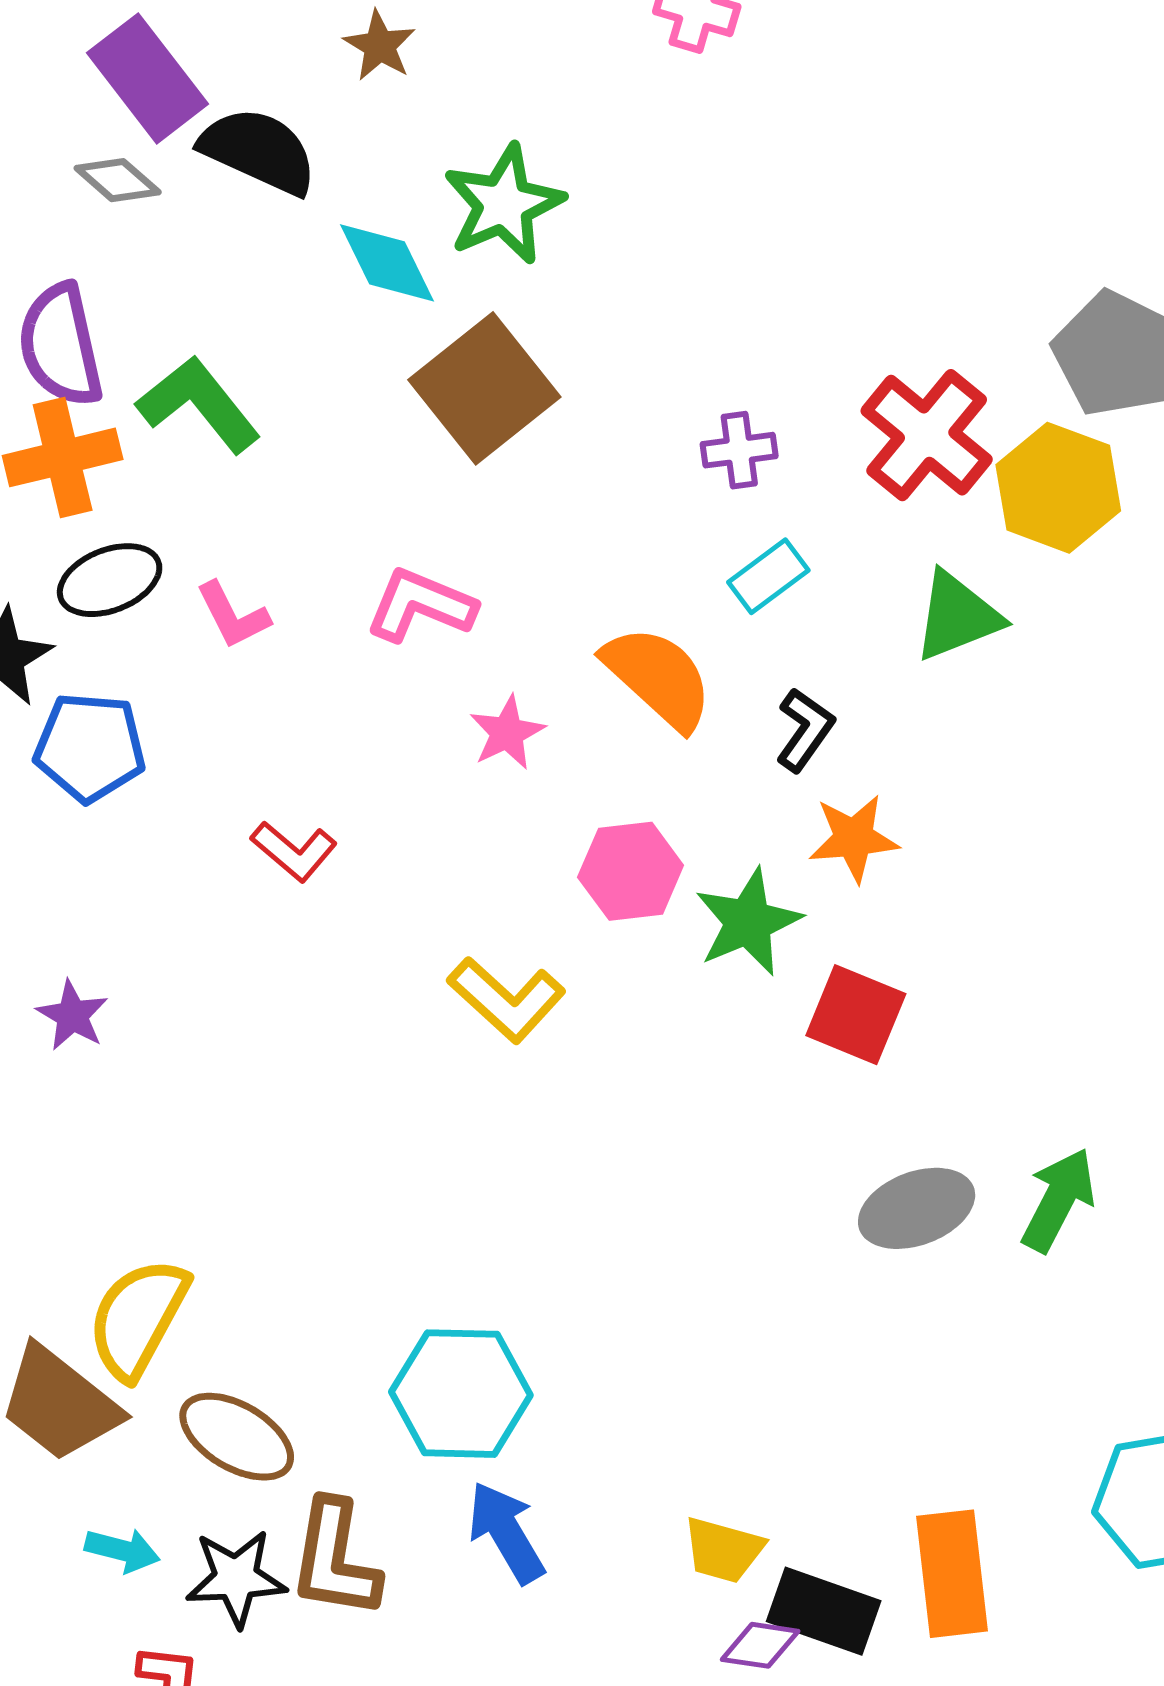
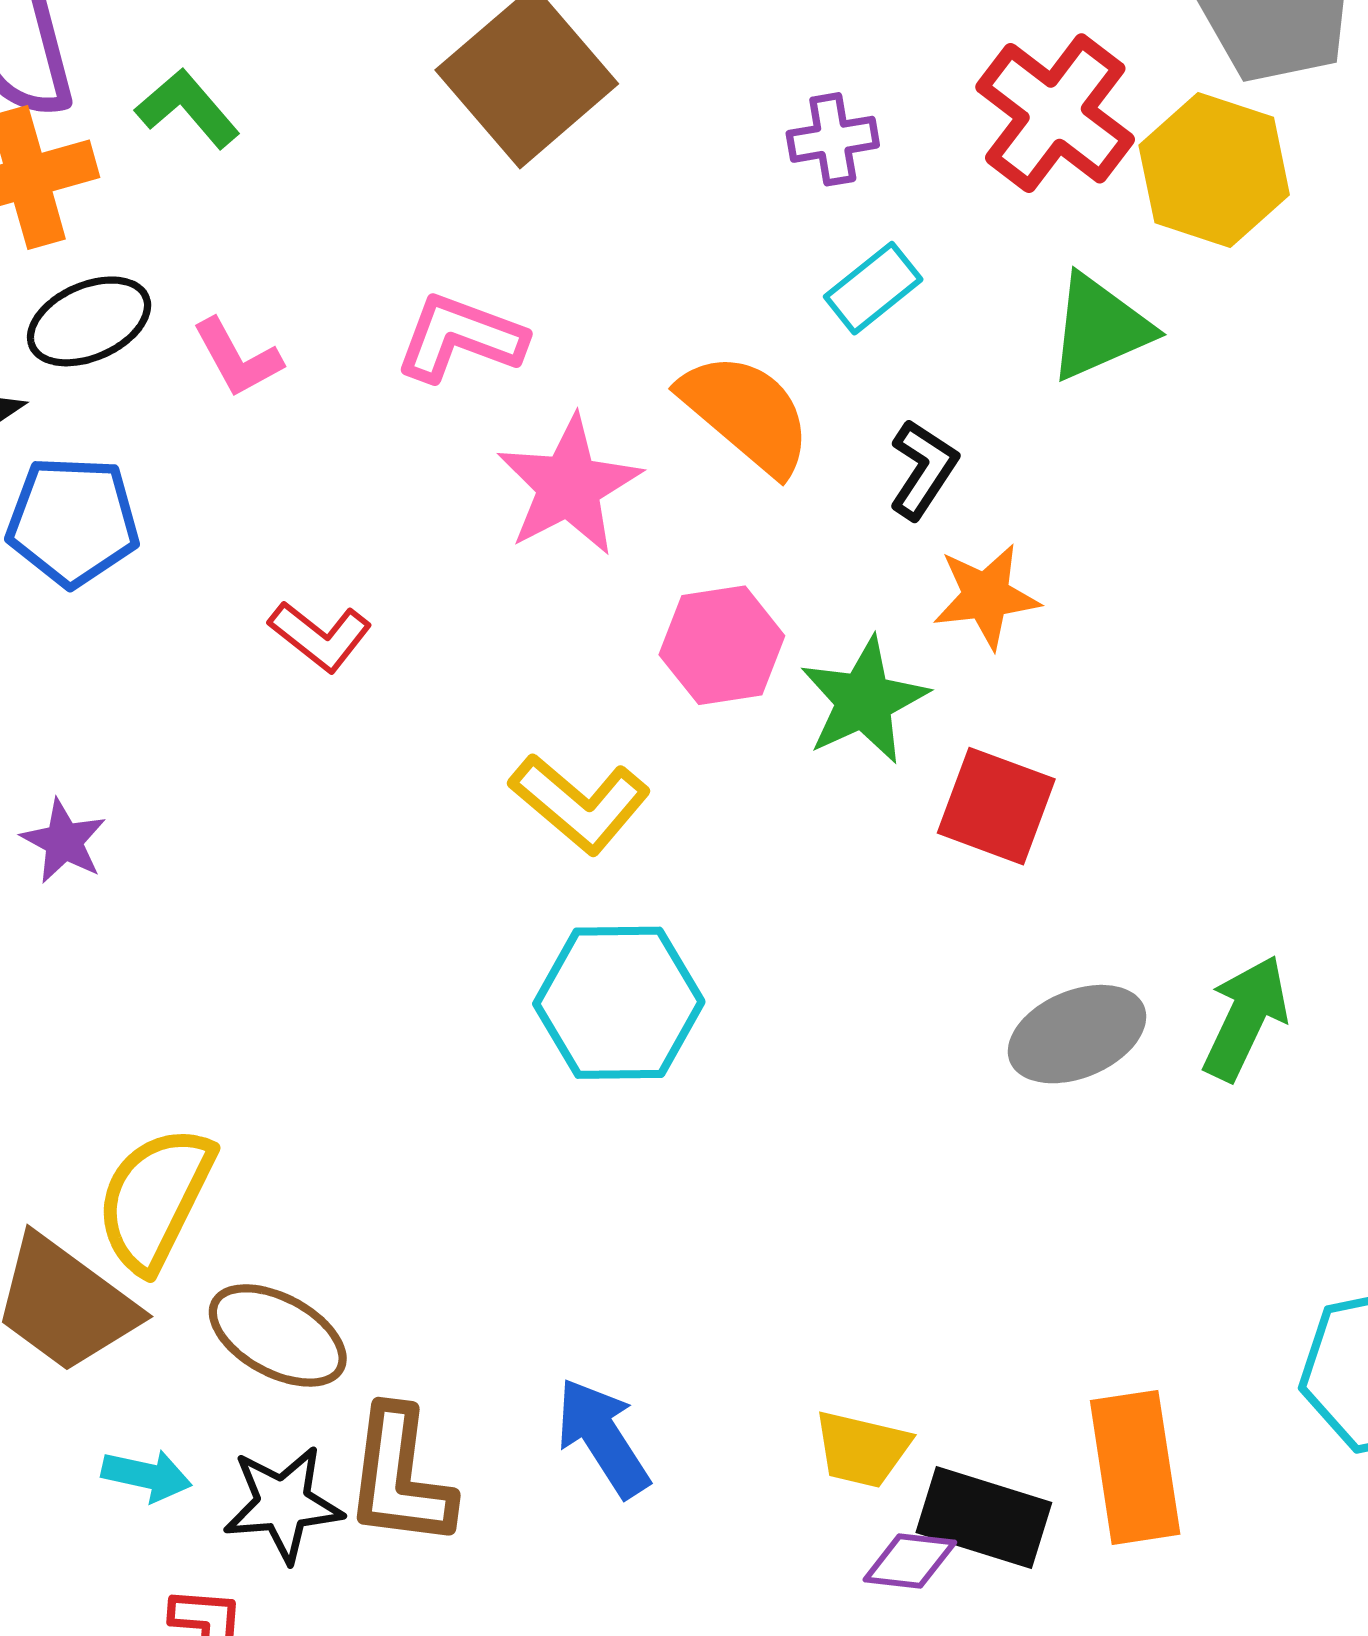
green L-shape: (199, 404) -> (188, 108), size x0.7
pink star: (507, 733) -> (569, 486), size x1.6
cyan hexagon: (461, 1394) -> (619, 1003), moved

